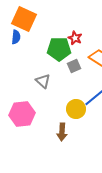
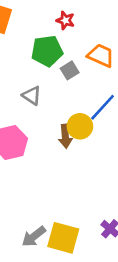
red star: (75, 38) -> (65, 20), moved
brown arrow: (62, 132) -> (65, 136), moved

